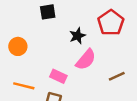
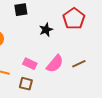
pink semicircle: (86, 60) -> (55, 64), moved

